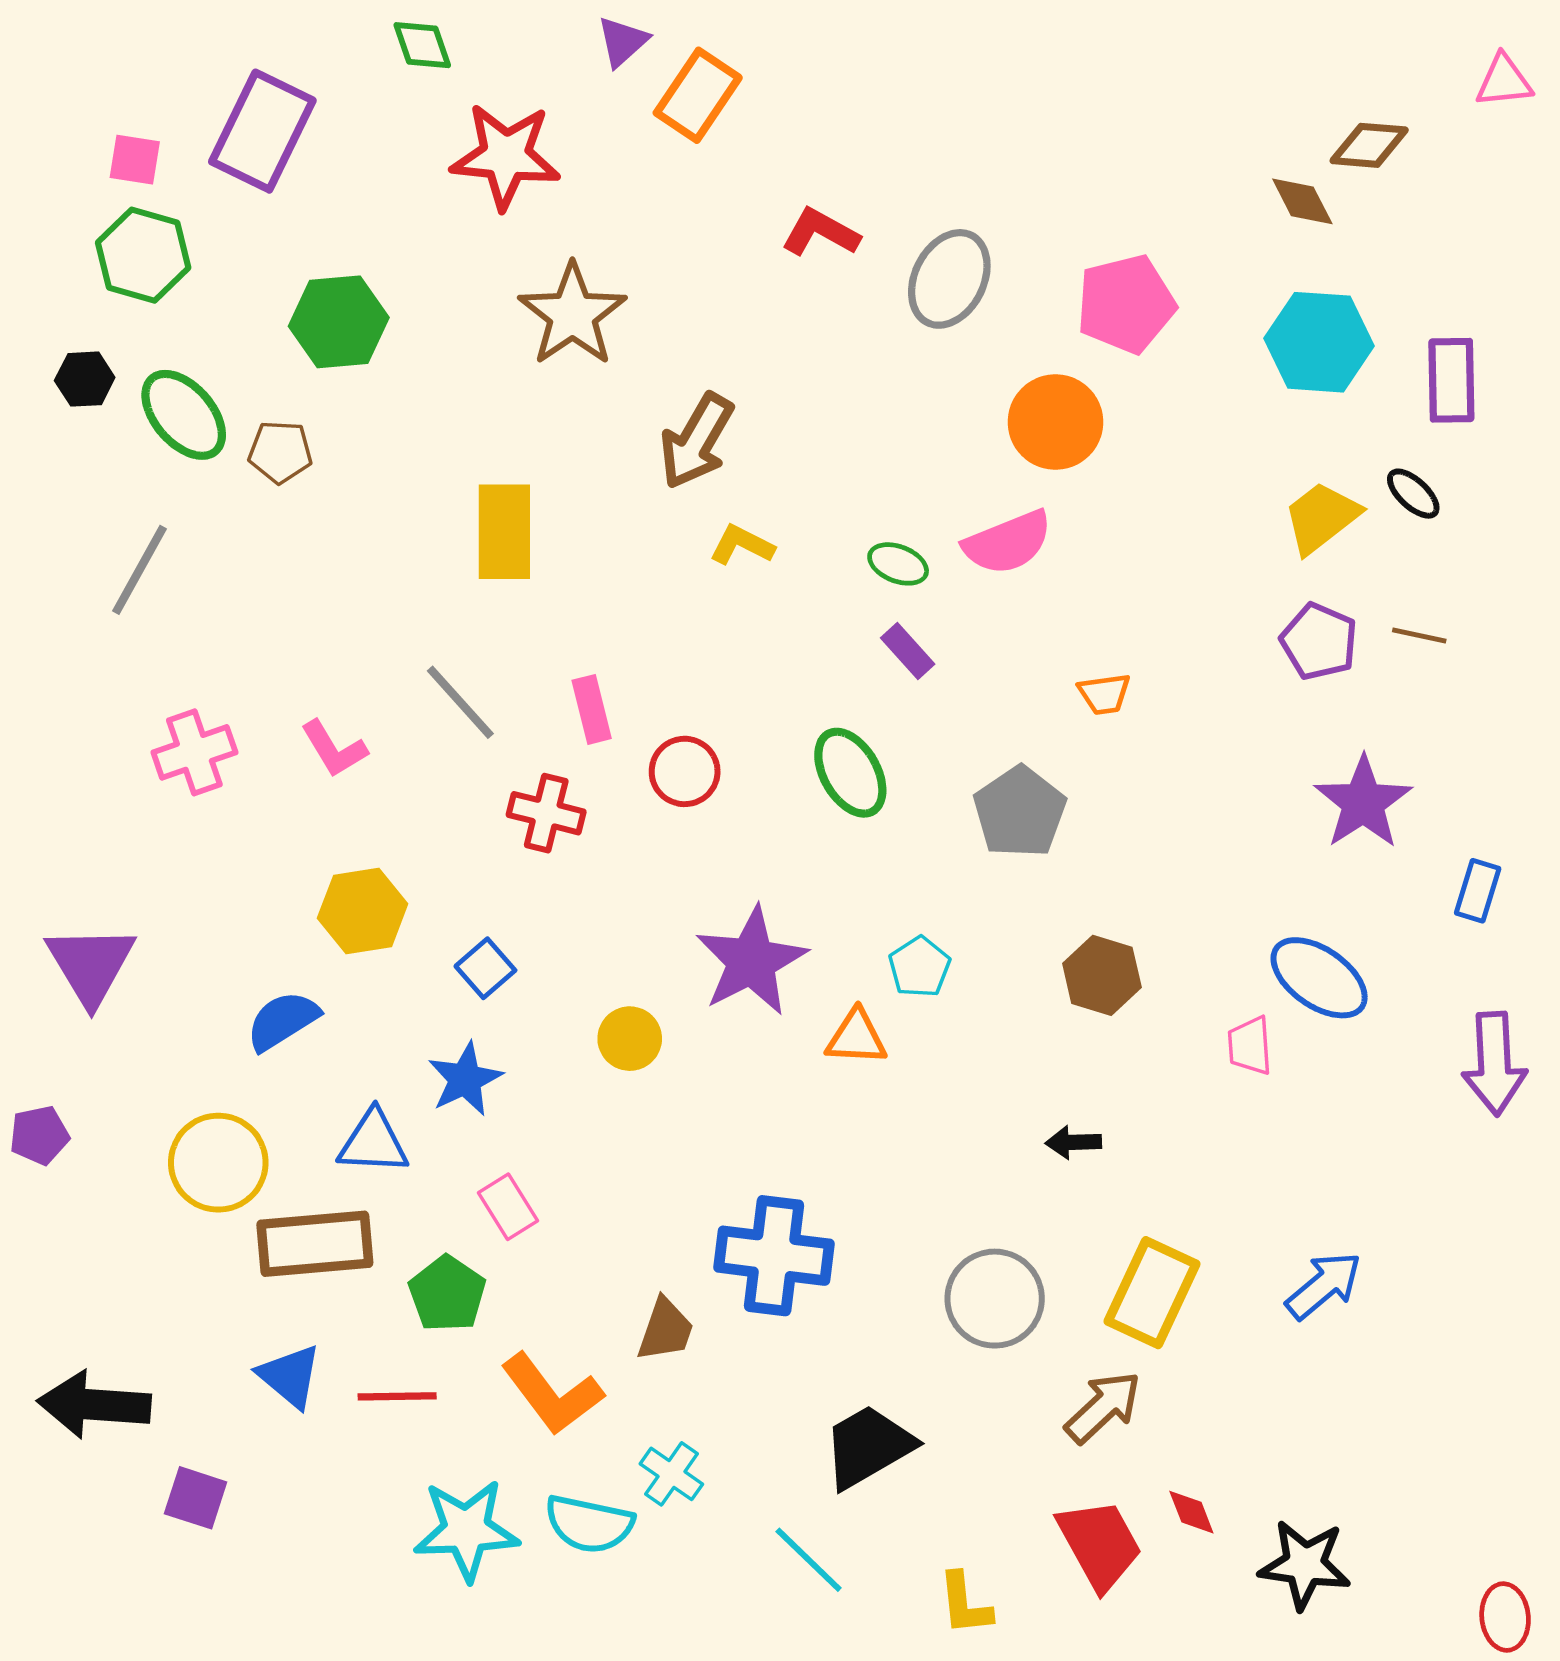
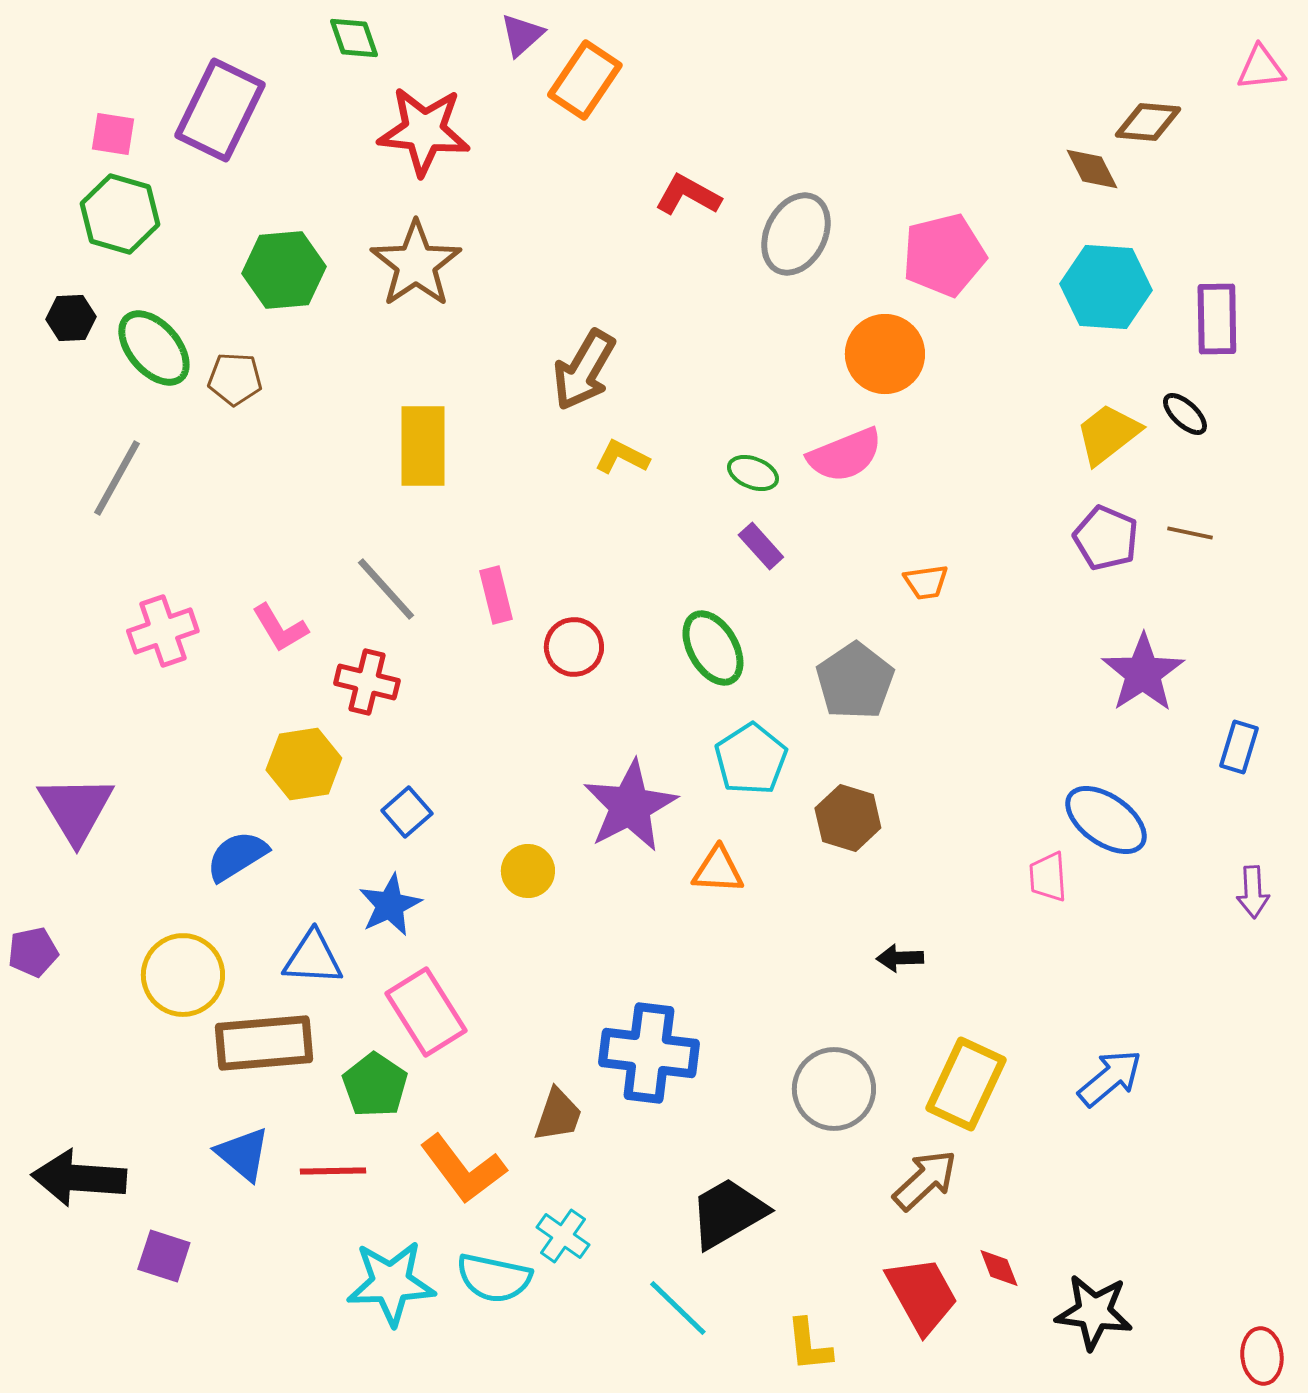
brown star: (572, 315) -> (416, 264), moved
red cross: (546, 813) -> (367, 682), moved
cyan pentagon: (919, 967) -> (751, 759), moved, size x1.4
brown hexagon: (1102, 975) -> (848, 818), moved
purple arrow: (1494, 1064) -> (1253, 892), size x0.6
pink rectangle: (508, 1207) -> (426, 1012), size x1.6

